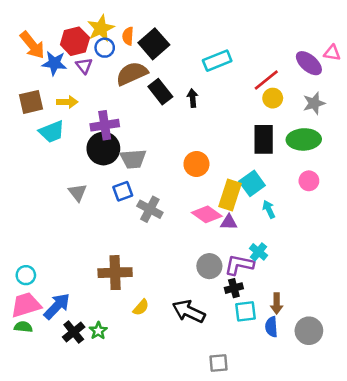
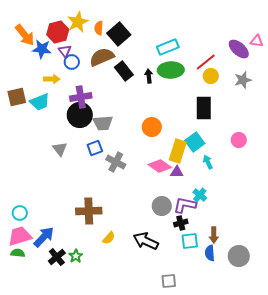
blue circle: (105, 48) -> (72, 62), moved
brown square: (31, 102) -> (17, 97), moved
green ellipse: (304, 139) -> (171, 70), moved

